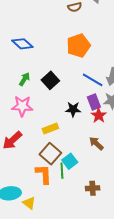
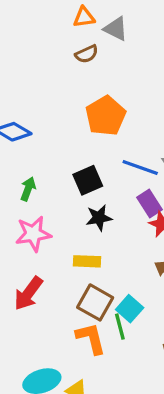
black square: (50, 80) -> (88, 180), moved, turned 30
black star: (73, 109) -> (99, 218), moved
yellow rectangle: (50, 128) -> (87, 261), turned 35

